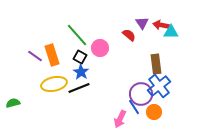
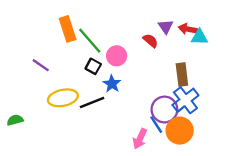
orange rectangle: (52, 55) -> (68, 29), moved
blue star: (81, 72) -> (112, 84), moved
orange circle: (154, 112) -> (180, 131), size x1.5

